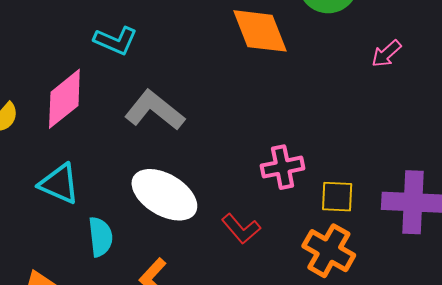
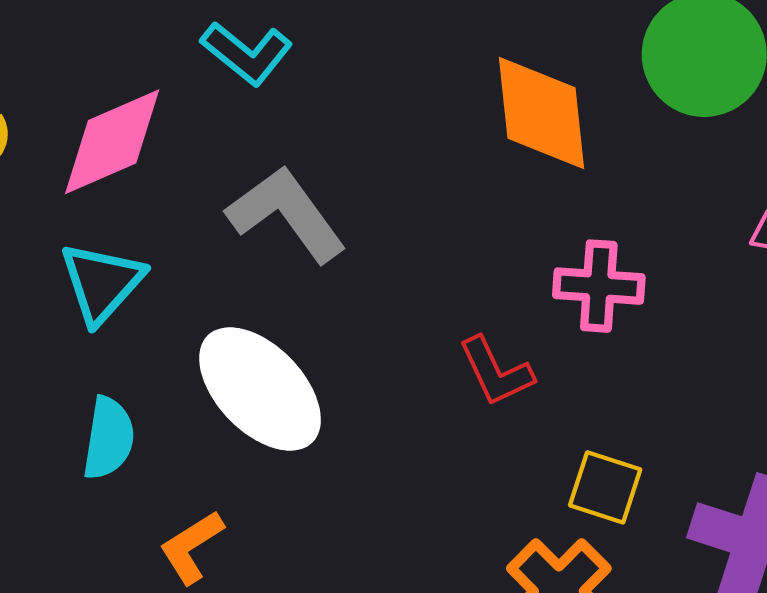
pink cross: (283, 167) -> (599, 286), moved
cyan triangle: (59, 184) -> (102, 283), moved, turned 33
red L-shape: (241, 229) -> (496, 372), moved

